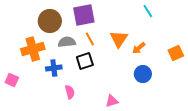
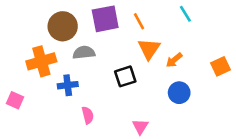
orange line: (90, 39) -> (139, 21), moved
black square: (85, 61) -> (125, 76), moved
pink triangle: (112, 101) -> (140, 127), turned -40

